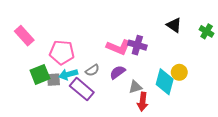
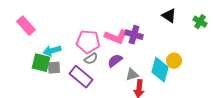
pink pentagon: (62, 52) -> (88, 42), moved
green square: (40, 74) -> (41, 63), turned 36
cyan arrow: (68, 74) -> (52, 51), moved

